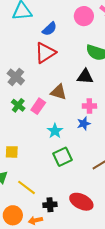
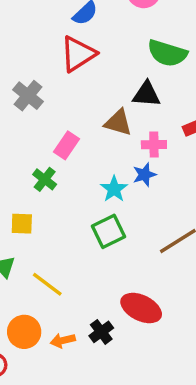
brown triangle: (59, 92) -> (118, 123), moved
green cross: (18, 105) -> (45, 179), moved
cyan star: (55, 131) -> (114, 189), moved
black cross: (50, 205) -> (101, 332), moved, turned -32

